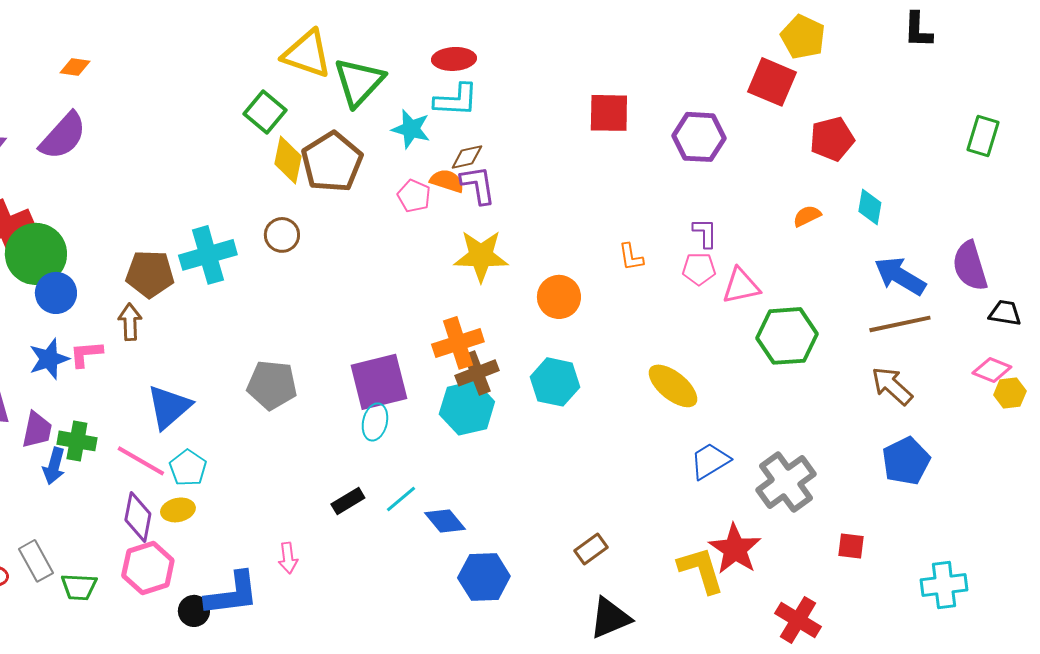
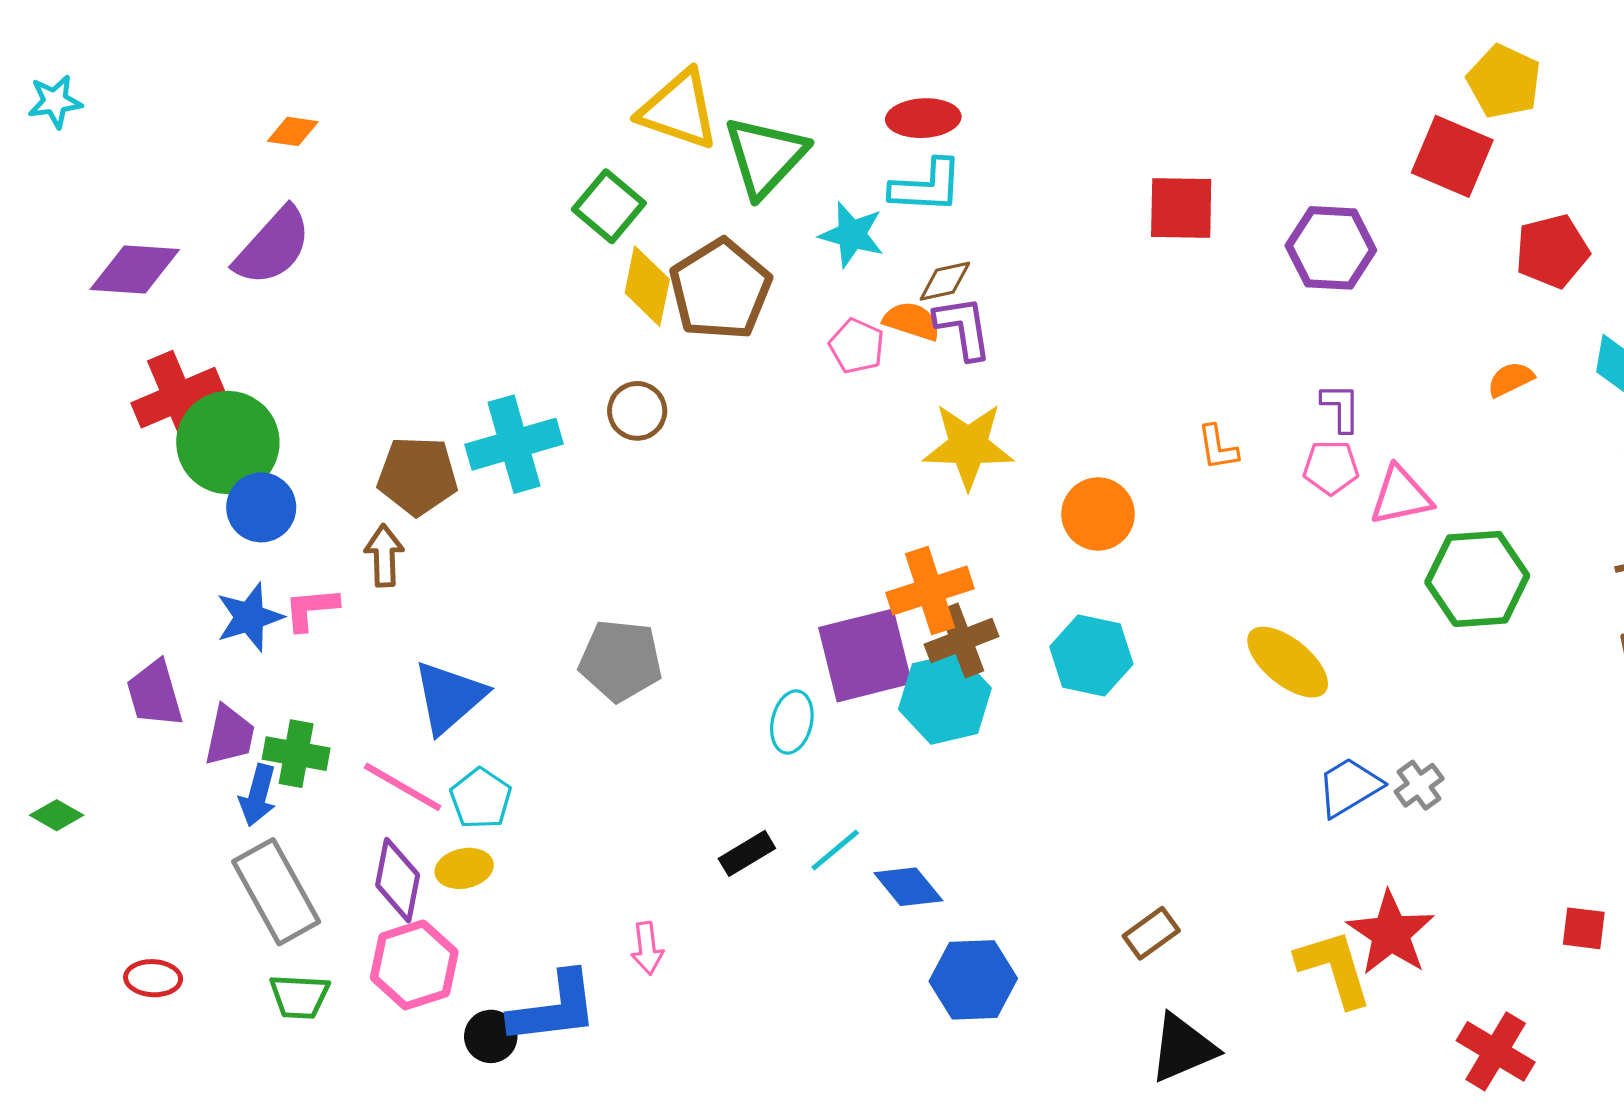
purple square: (379, 382) -> (865, 655), moved
gray cross: (786, 482) -> (1419, 785), moved, size x0.5
gray rectangle: (36, 561) -> (276, 892), moved, size x1.5

